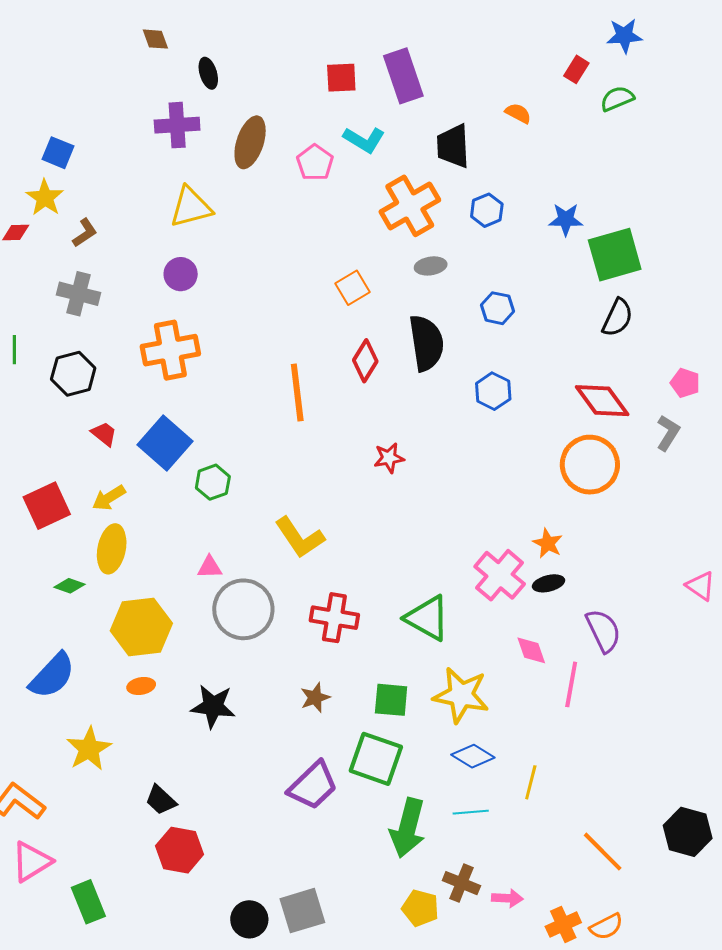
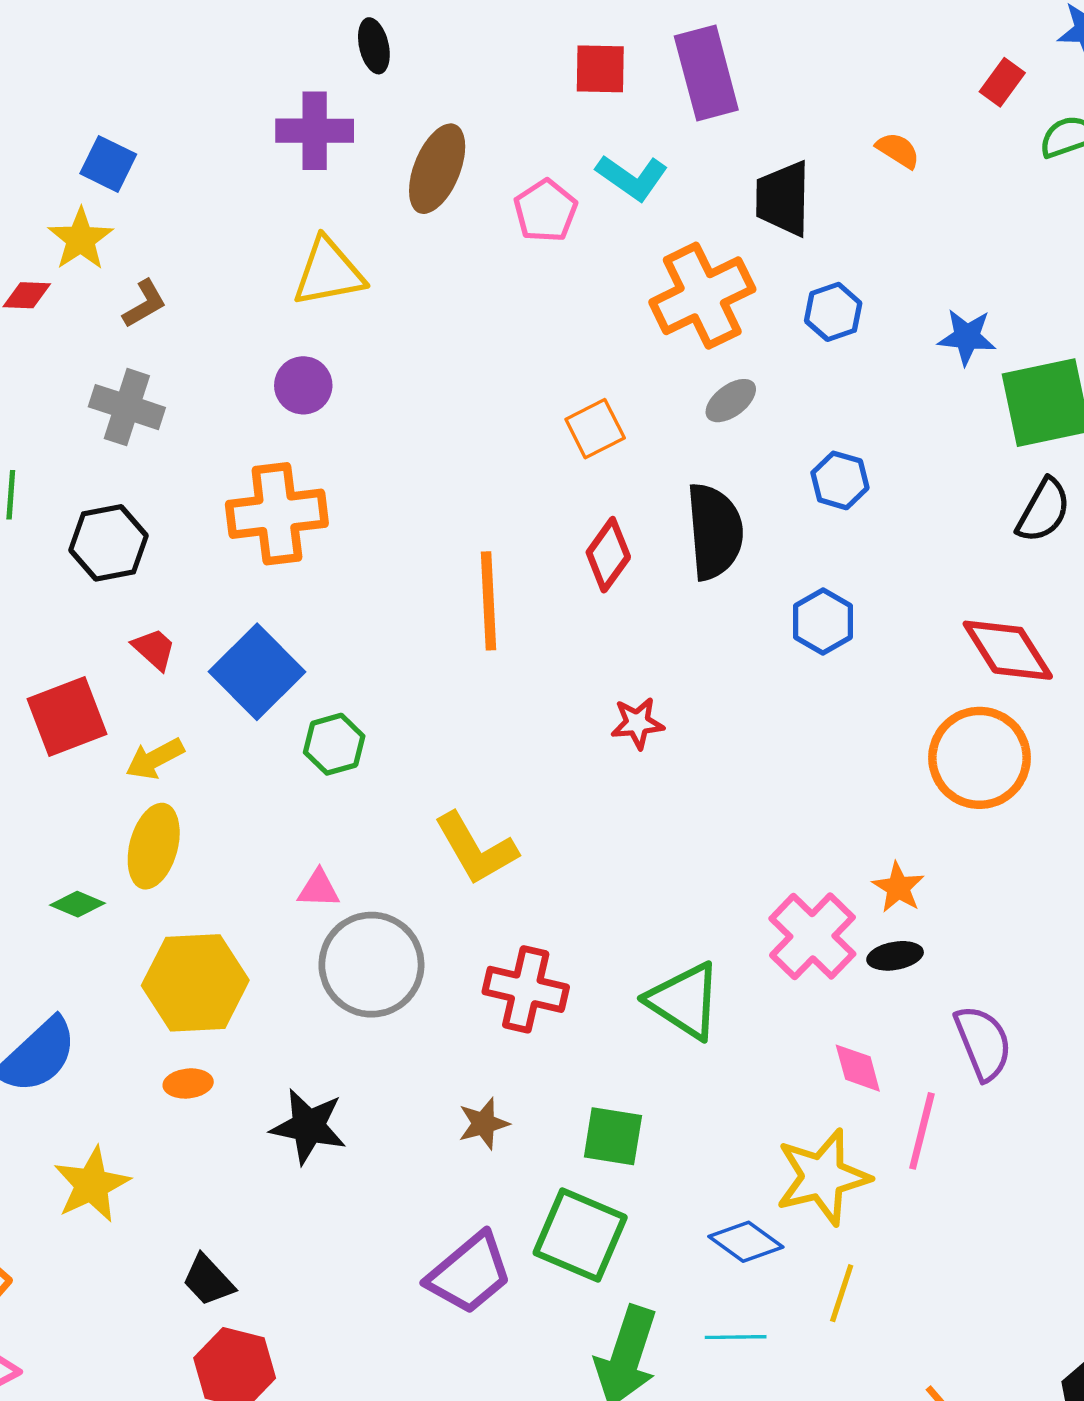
gray ellipse: (431, 266) -> (731, 401), turned -32
red square: (47, 506) -> (67, 716), moved
yellow star: (461, 695) -> (823, 1177), moved, turned -30

